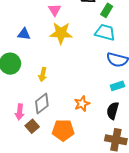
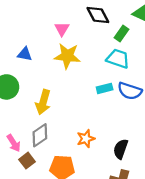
yellow arrow: (43, 75) -> (43, 102), size x1.5
cyan rectangle: (117, 86) -> (105, 88), moved
pink arrow: (20, 112) -> (14, 143), turned -42

